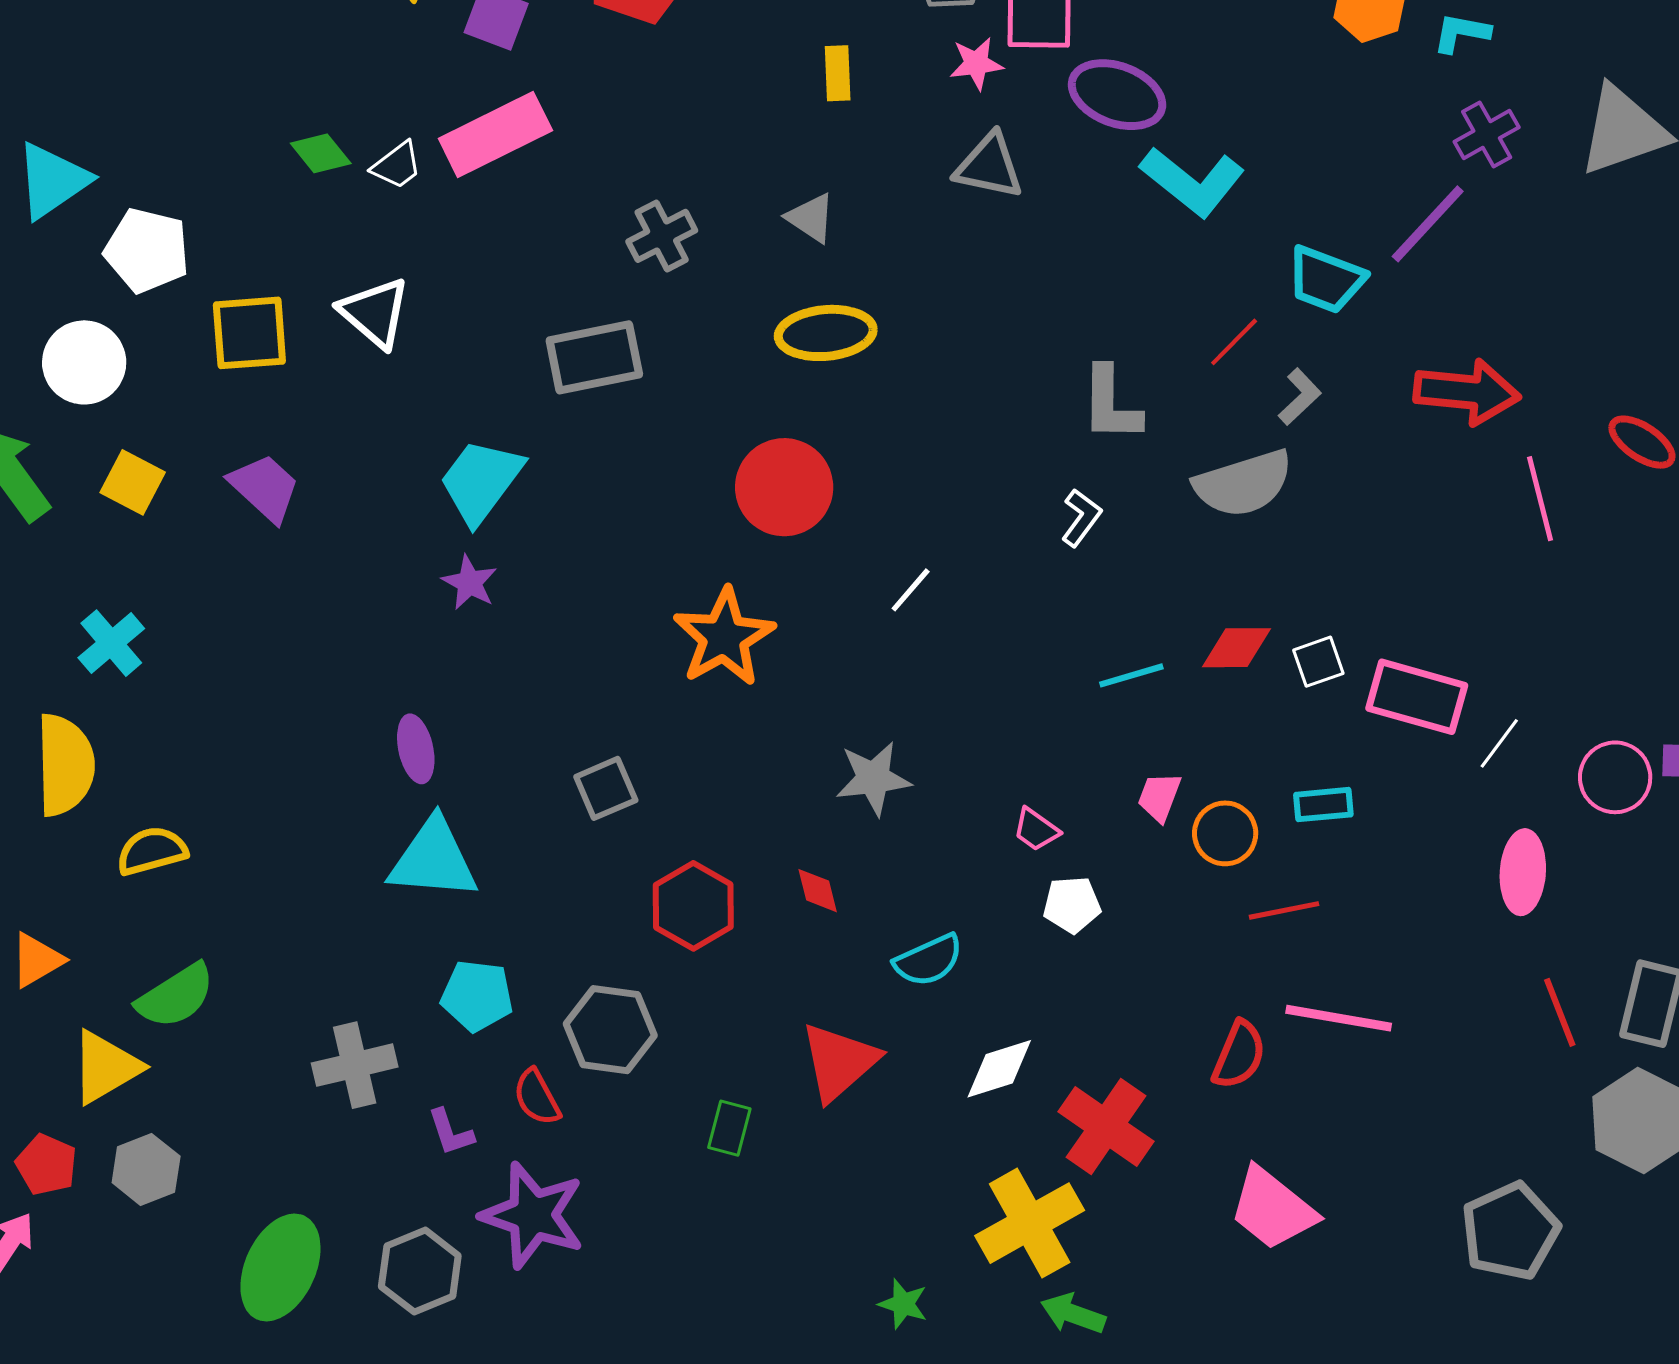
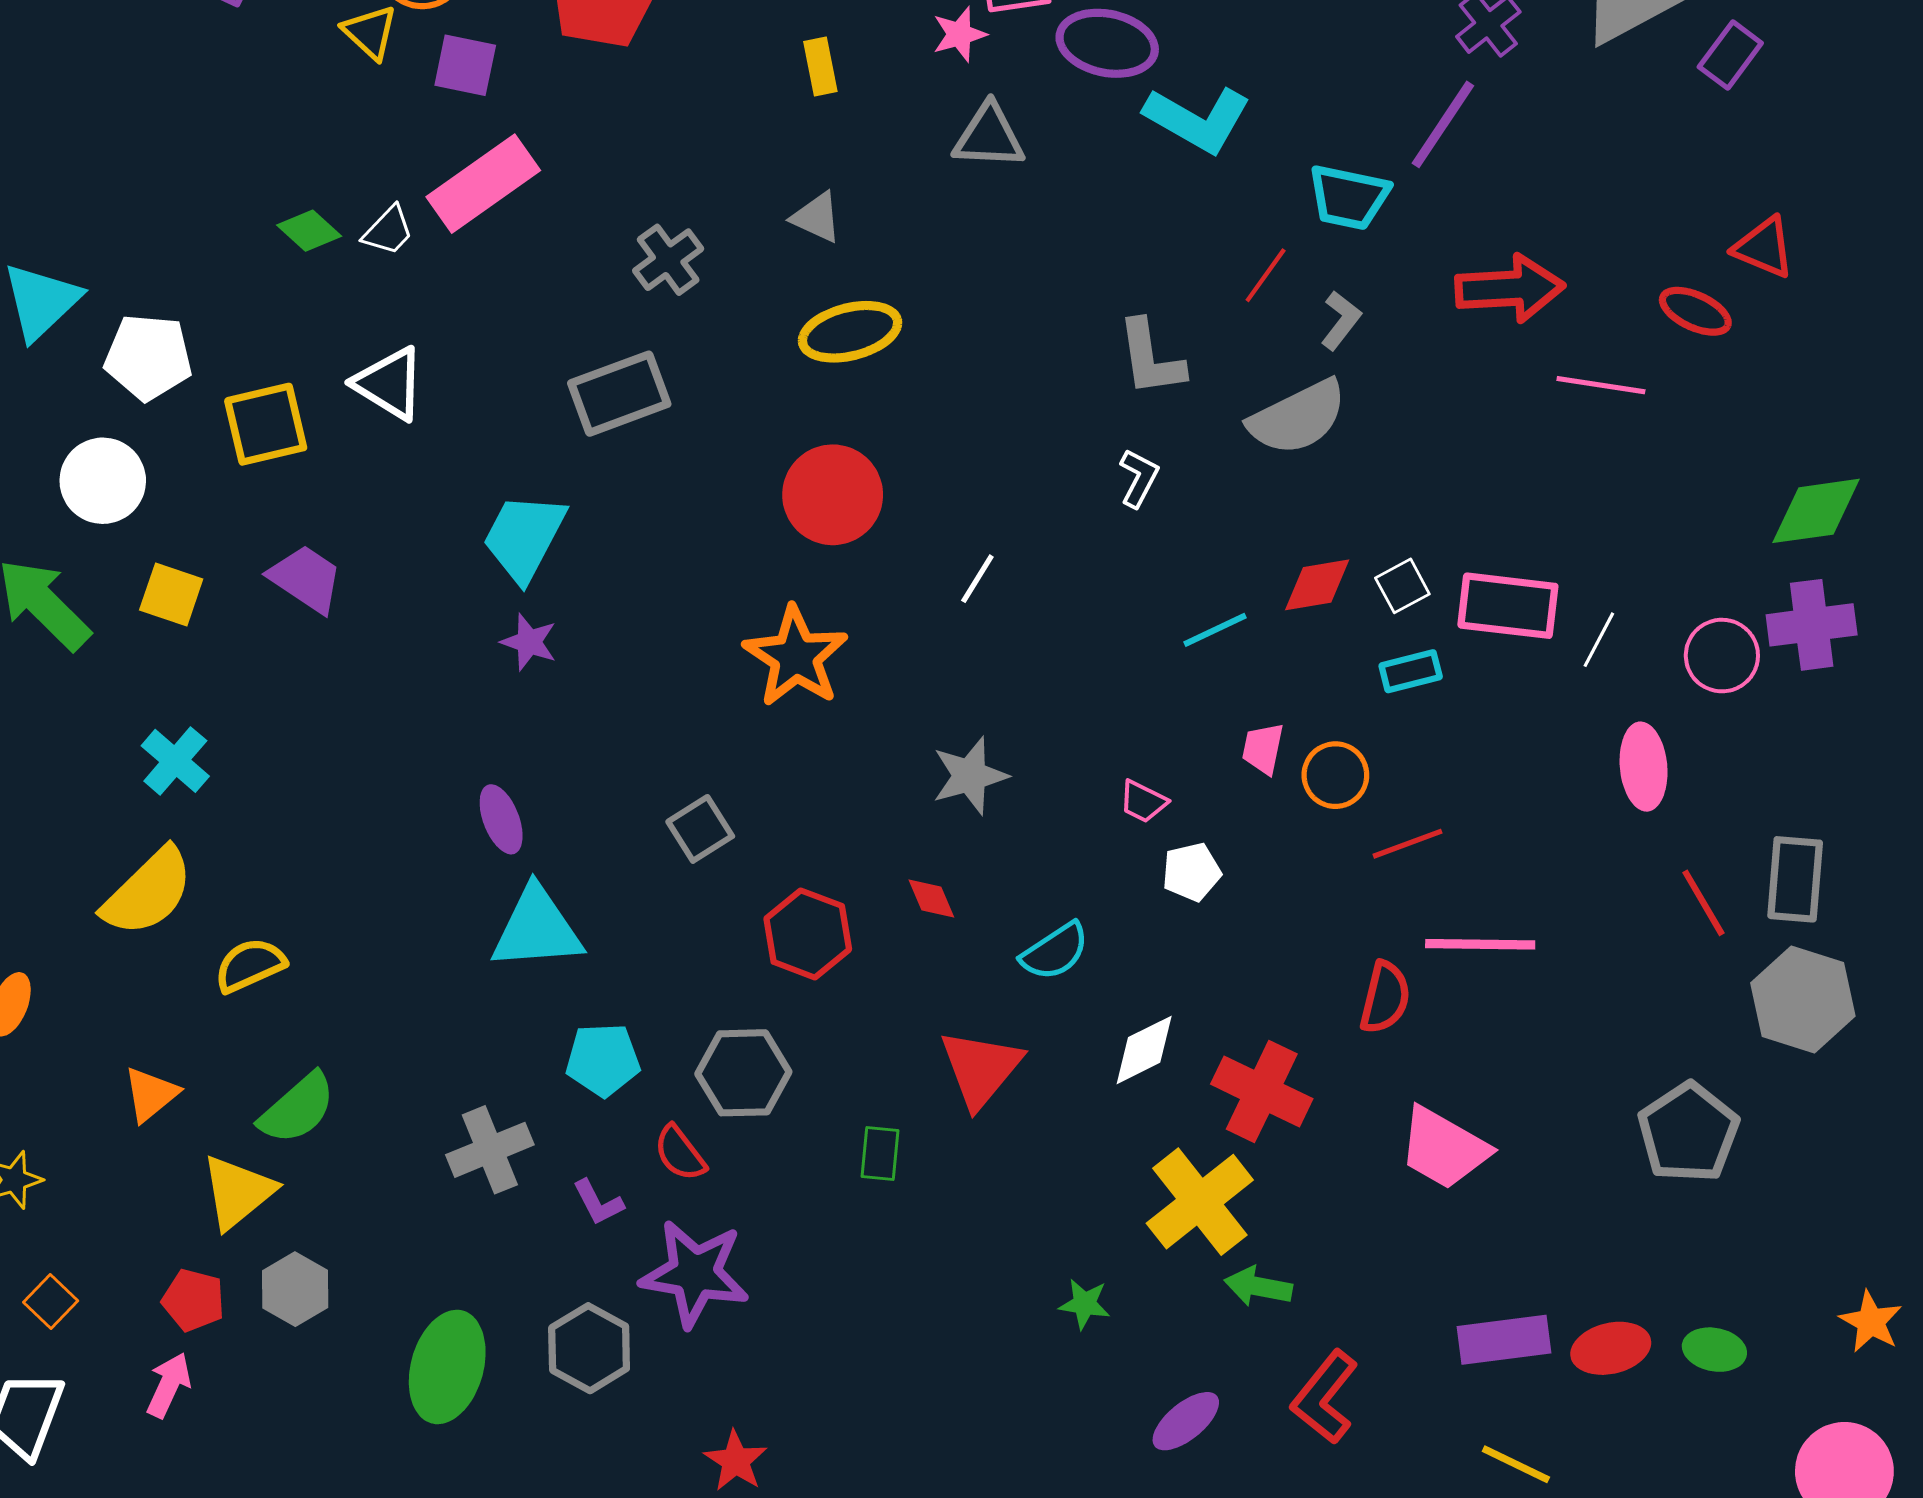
pink line: (1540, 499) -> (1601, 385), turned -58
yellow semicircle: (65, 765) -> (148, 892), turned 56
cyan rectangle: (1323, 805) -> (1411, 671), moved

